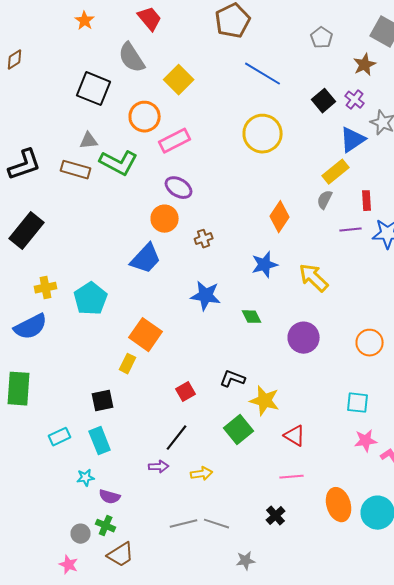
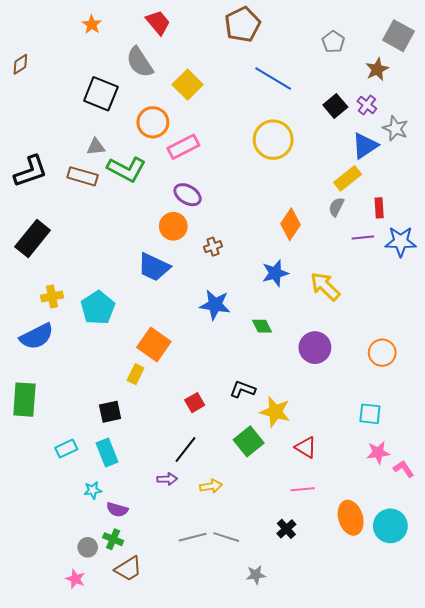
blue trapezoid: (146, 259) -> (154, 267), turned 72

